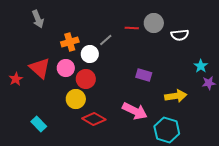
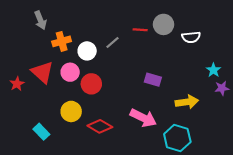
orange cross: (70, 42) -> (62, 41), moved
white circle: (90, 54) -> (87, 51), moved
yellow circle: (76, 99) -> (71, 111), moved

